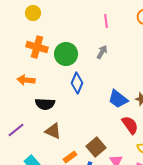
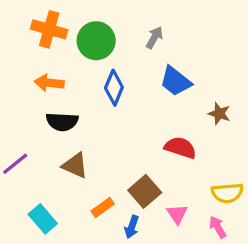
orange arrow: (26, 80) -> (49, 83), moved
blue trapezoid: (118, 99) -> (176, 81), moved
red semicircle: (130, 125) -> (180, 148), moved, turned -36

